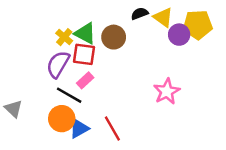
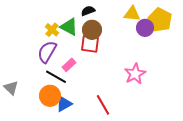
black semicircle: (140, 14) -> (88, 11), moved
yellow triangle: (163, 17) -> (132, 14), turned -30
yellow pentagon: (198, 25) -> (160, 20), turned 30
red square: (84, 54) -> (90, 44), moved
red line: (112, 129) -> (103, 105), moved

